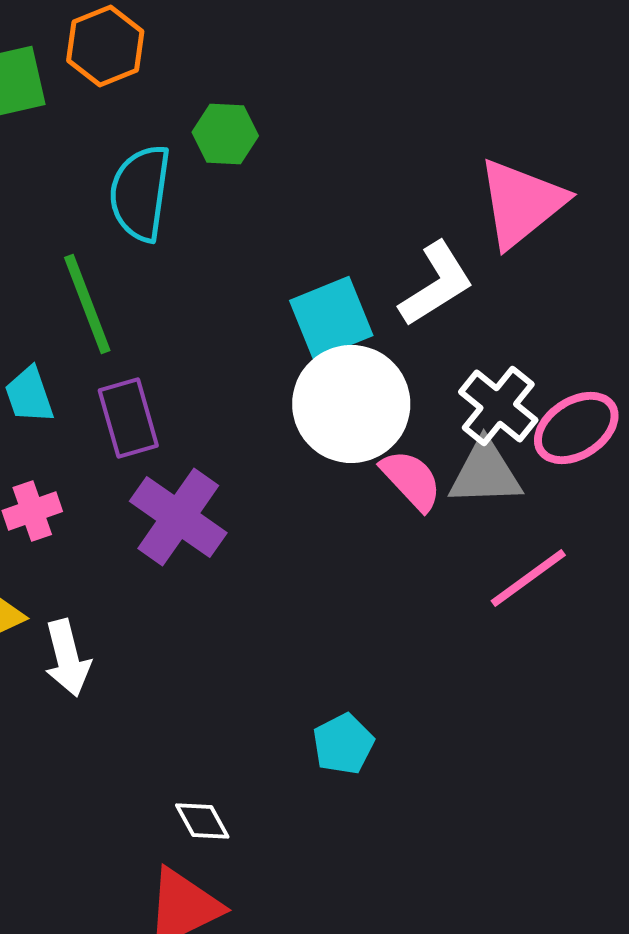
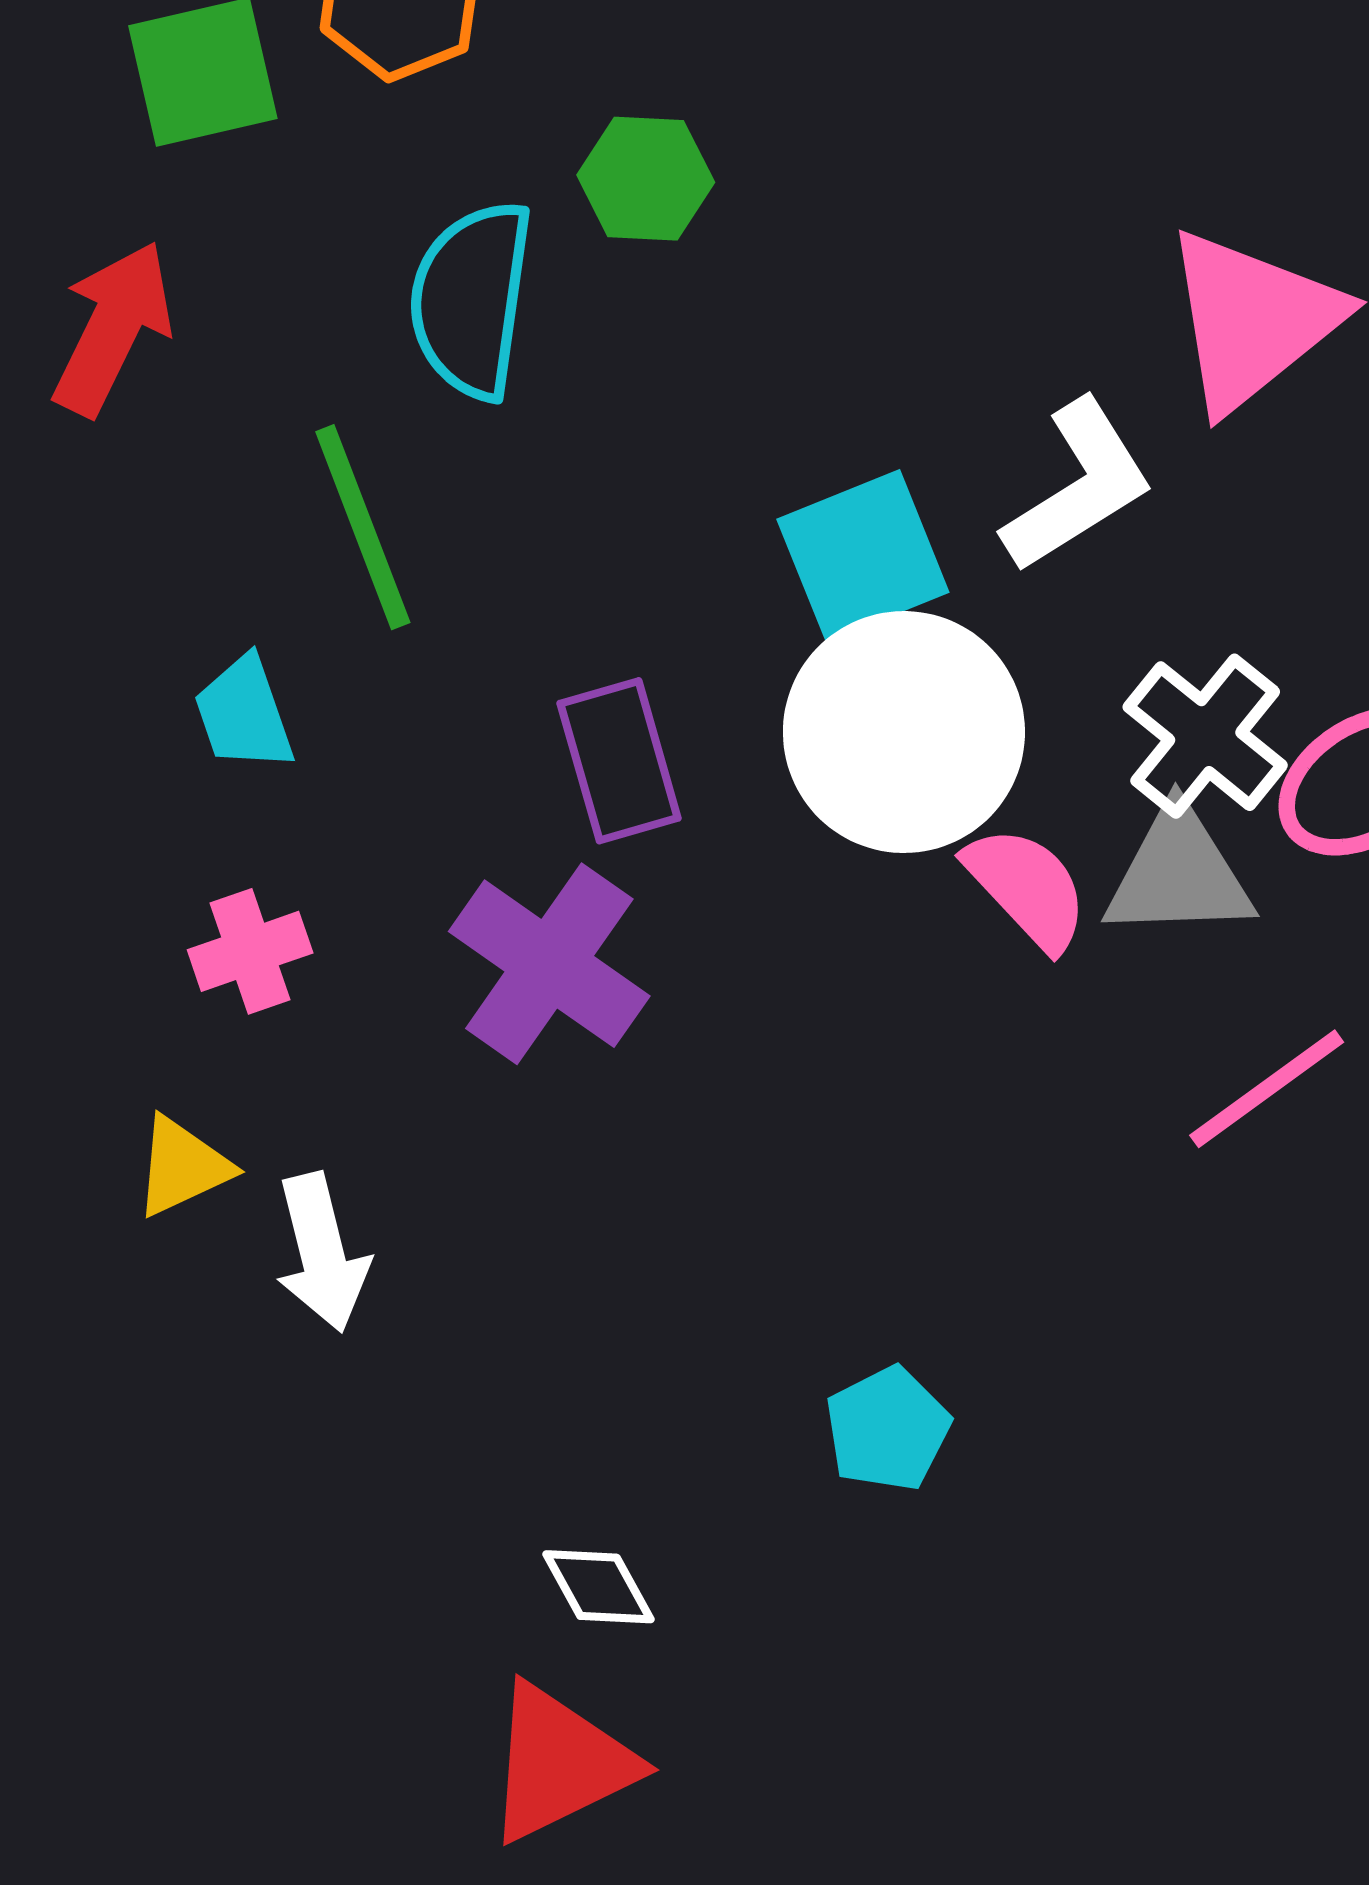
purple rectangle: (128, 418) -> (619, 761), moved

